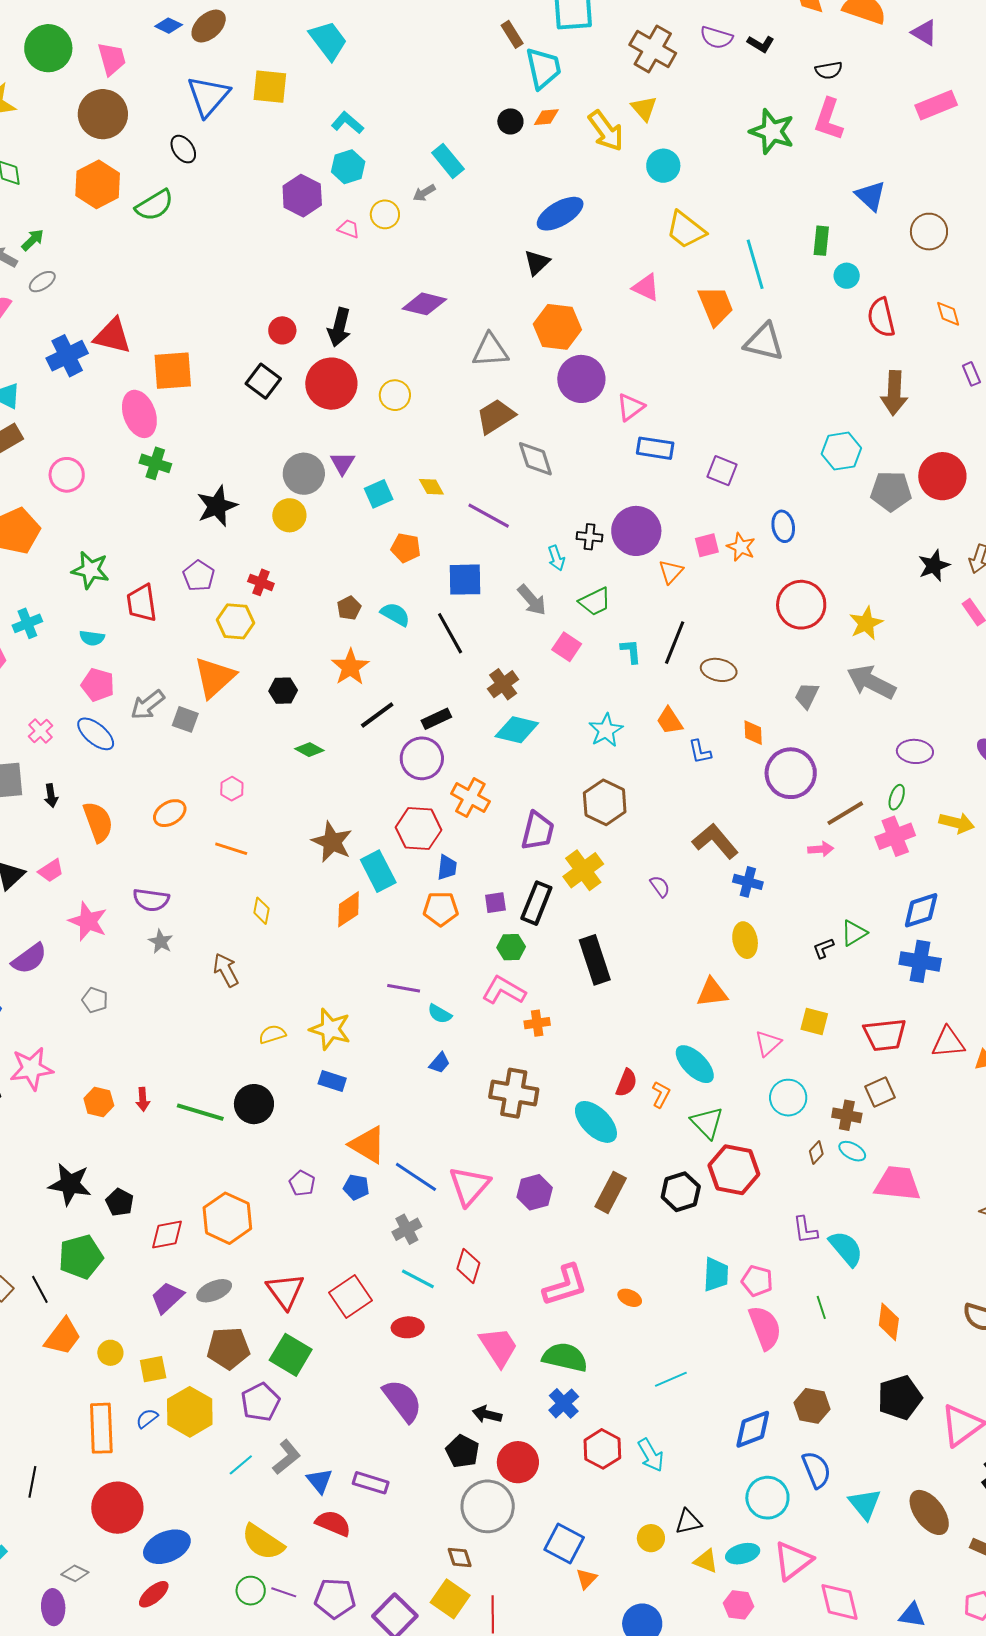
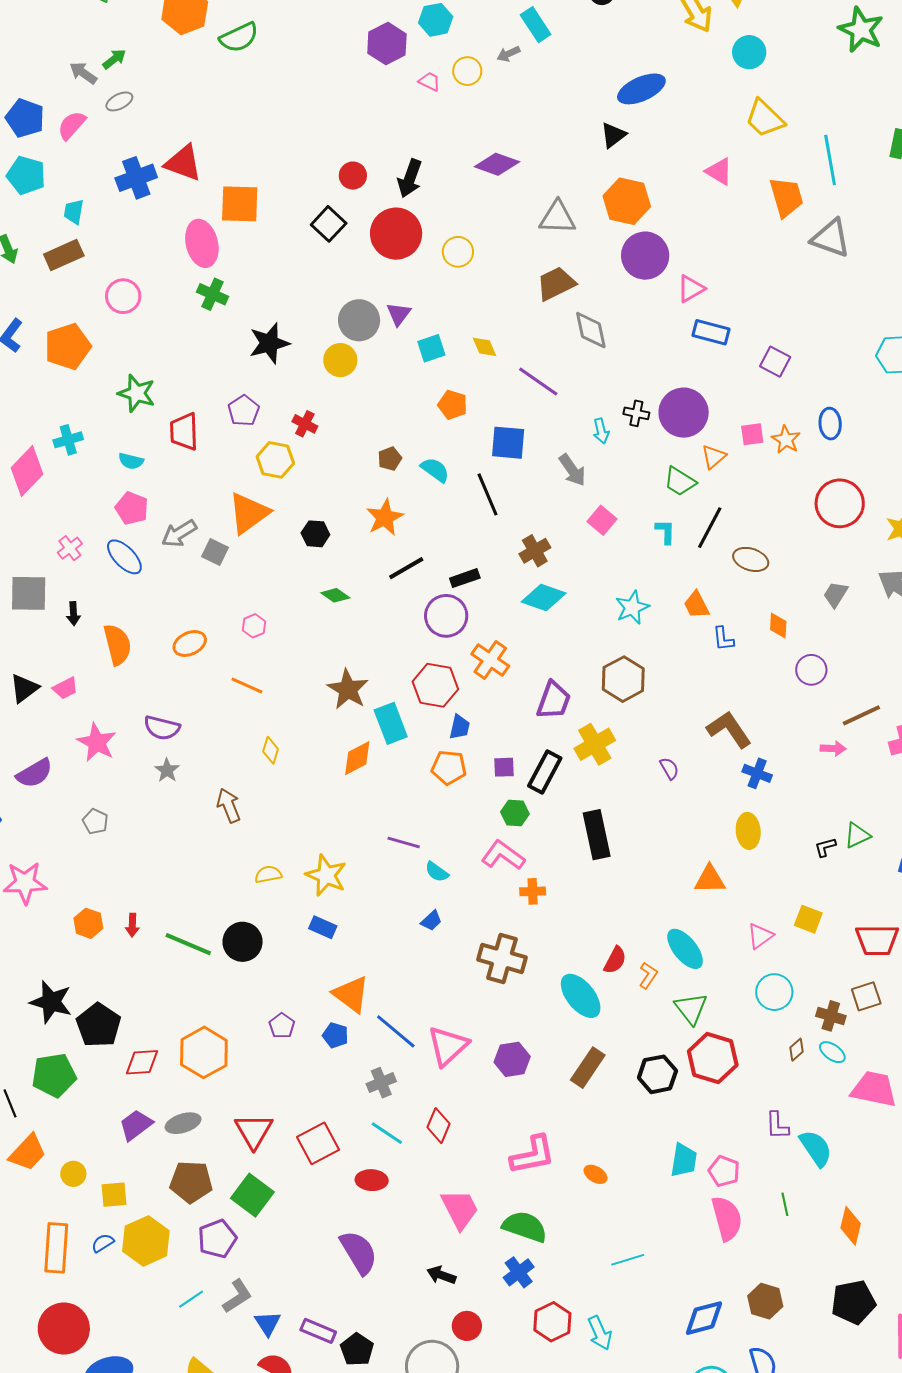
green trapezoid: (595, 602) -> (680, 481), moved, turned 52
purple circle: (791, 773) -> (811, 670), size x0.6
black pentagon: (120, 1202) -> (98, 1025), size x1.6
black pentagon: (462, 1451) -> (357, 1350), moved
red circle: (518, 1462) -> (467, 1326), size x0.7

